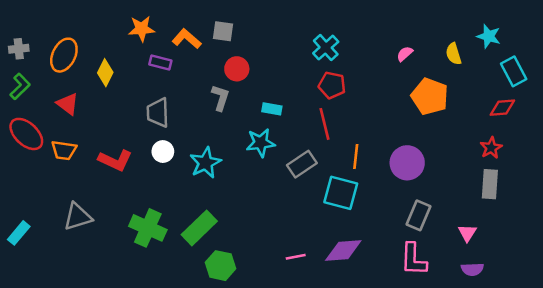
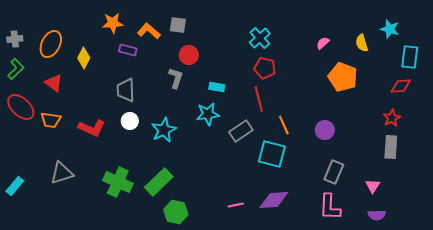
cyan rectangle: (514, 71) -> (410, 57), turned 35
orange line: (356, 157) -> (284, 125), turned -30
purple circle: (407, 163) -> (325, 130), size x0.7

